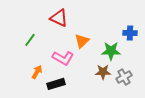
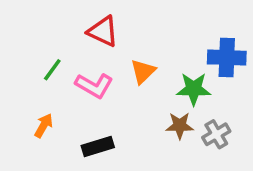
blue cross: (130, 33) -> (227, 58), size x1.5
pink L-shape: (63, 58) -> (94, 85), moved
orange arrow: (37, 72) -> (44, 126), moved

